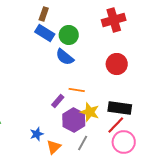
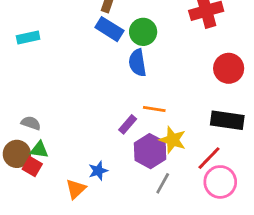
blue semicircle: (65, 57) -> (137, 63), turned 42
red circle: (117, 64) -> (229, 68), moved
black rectangle: (120, 108) -> (227, 120), moved
orange triangle: (54, 147) -> (76, 189), moved

